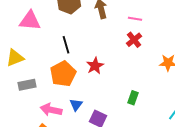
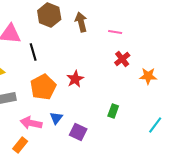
red cross: (134, 40) -> (122, 59), moved
black line: (66, 45) -> (33, 52), moved

